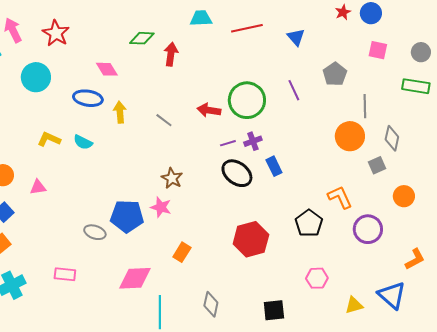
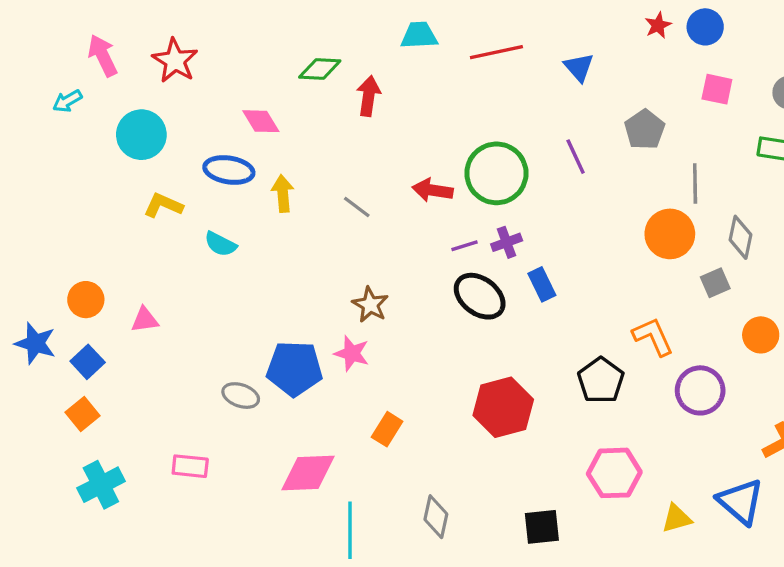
yellow L-shape: (49, 139) -> (163, 205), moved
pink hexagon: (317, 278) -> (614, 473), size x1.4

